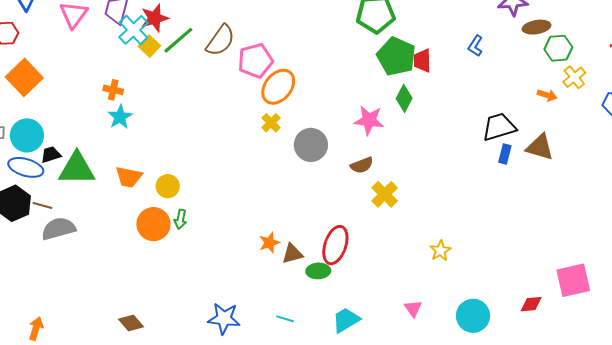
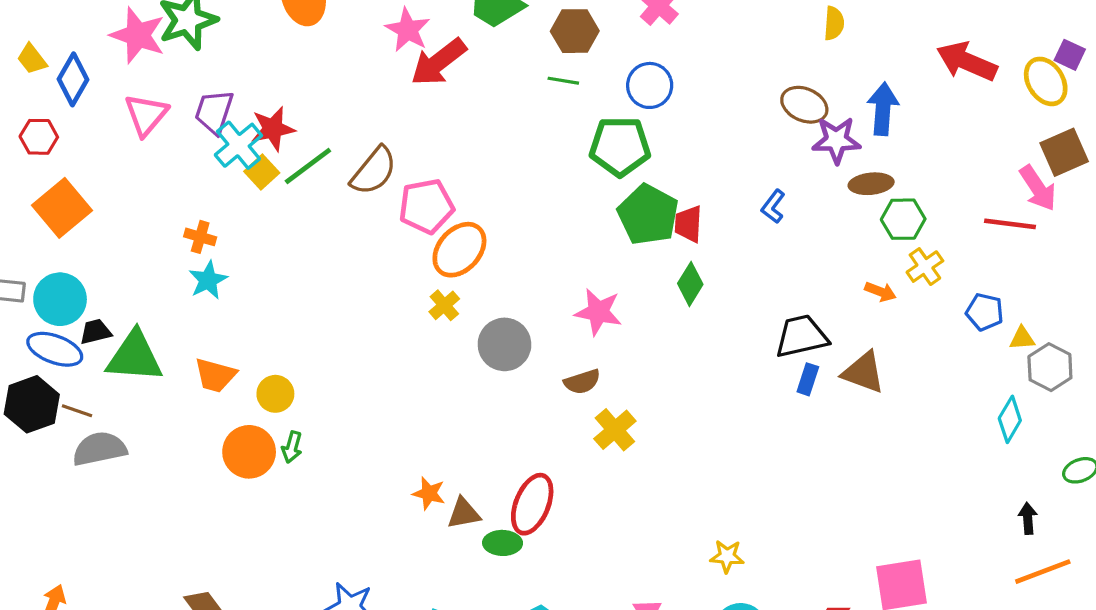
green diamond: (404, 98) -> (690, 284), moved
orange star: (269, 243) -> (429, 493), turned 30
yellow star: (440, 251) -> (727, 556), moved, turned 30

